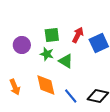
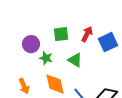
green star: (47, 54) -> (46, 58), moved

